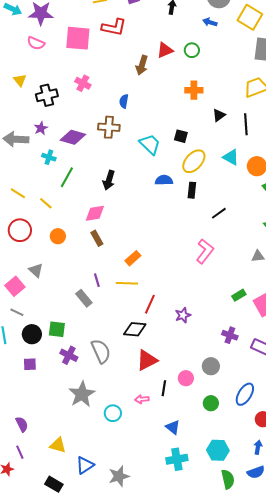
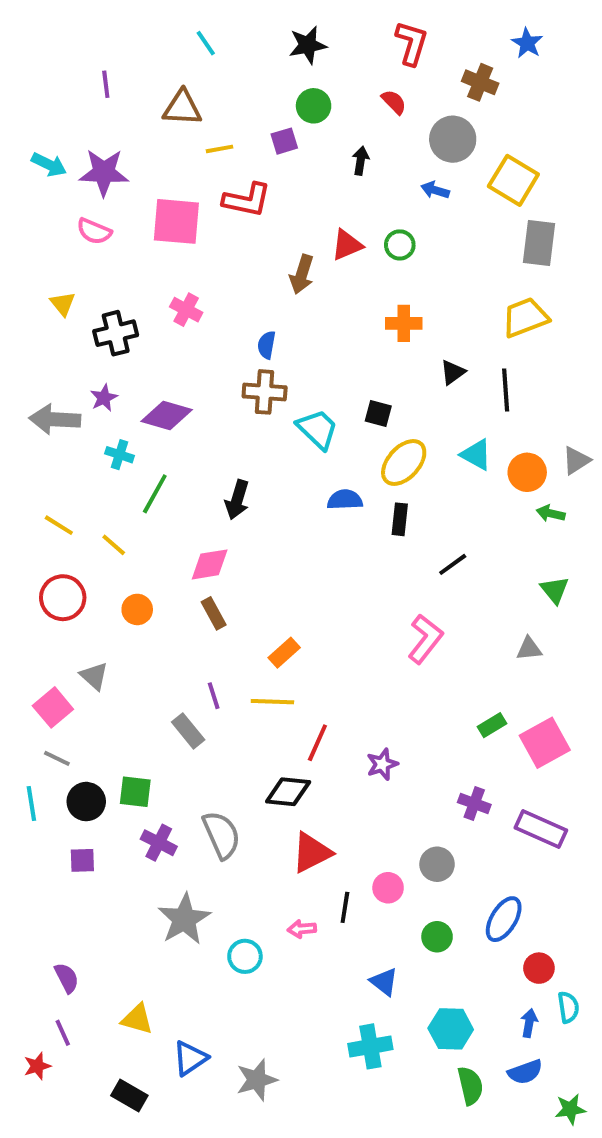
brown cross: (109, 127) -> (265, 392), moved
blue triangle: (173, 427) -> (384, 982), moved

